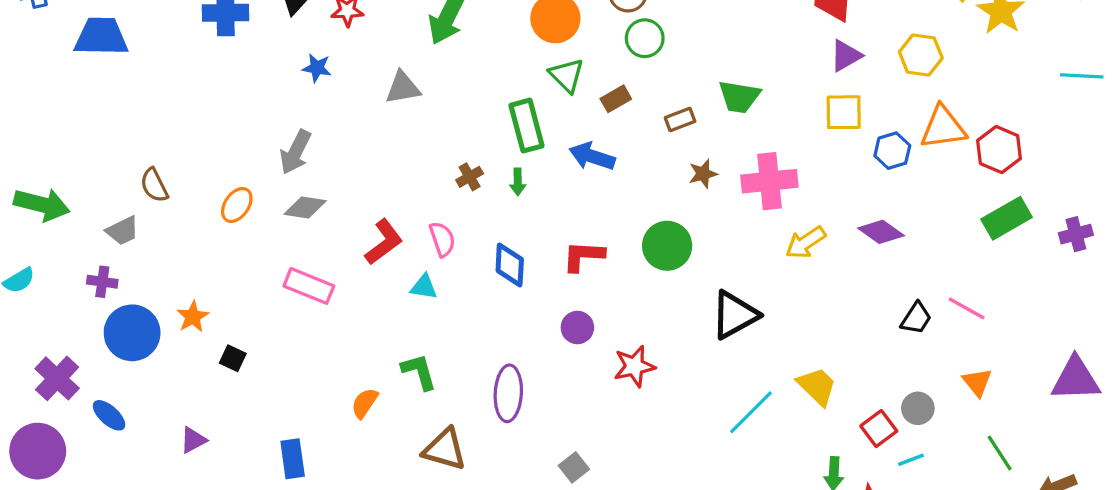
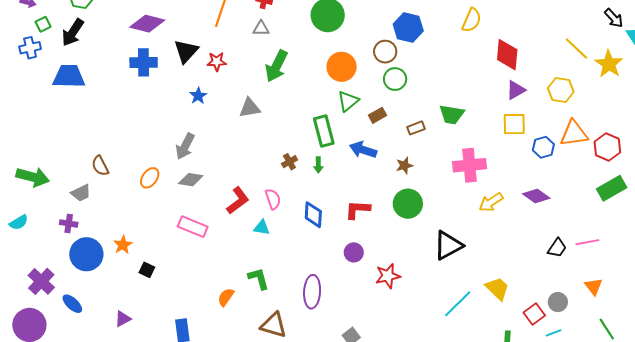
blue star: (317, 68) -> (198, 96), turned 30
green triangle: (567, 75) -> (348, 101), turned 35
brown star: (703, 174) -> (404, 165), moved
pink line: (967, 308) -> (587, 242), turned -40

